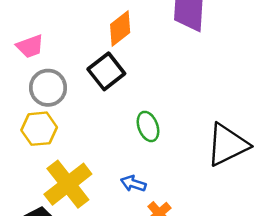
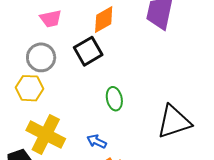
pink trapezoid: (30, 46) -> (51, 19), moved
yellow cross: (68, 184) -> (46, 135), turned -33

